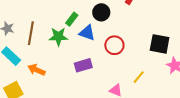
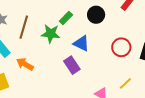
blue triangle: (87, 33) -> (81, 43), moved
red circle: (114, 45) -> (121, 47), moved
purple rectangle: (83, 65) -> (72, 65), turned 66

